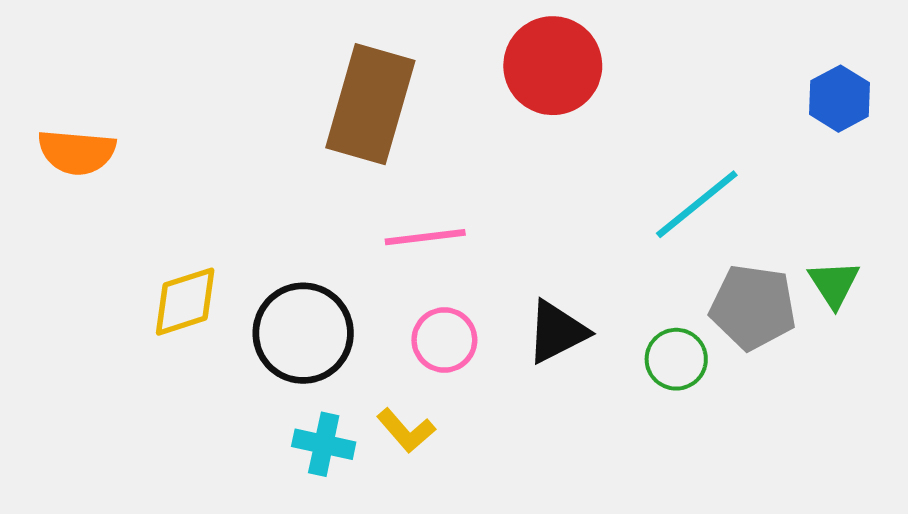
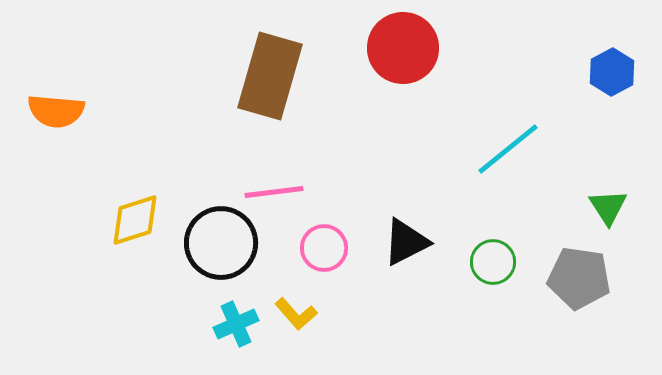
pink line: (425, 237) -> (274, 192), moved
gray pentagon: (753, 307) -> (579, 278), moved
cyan cross: (324, 444) -> (236, 324), turned -36

